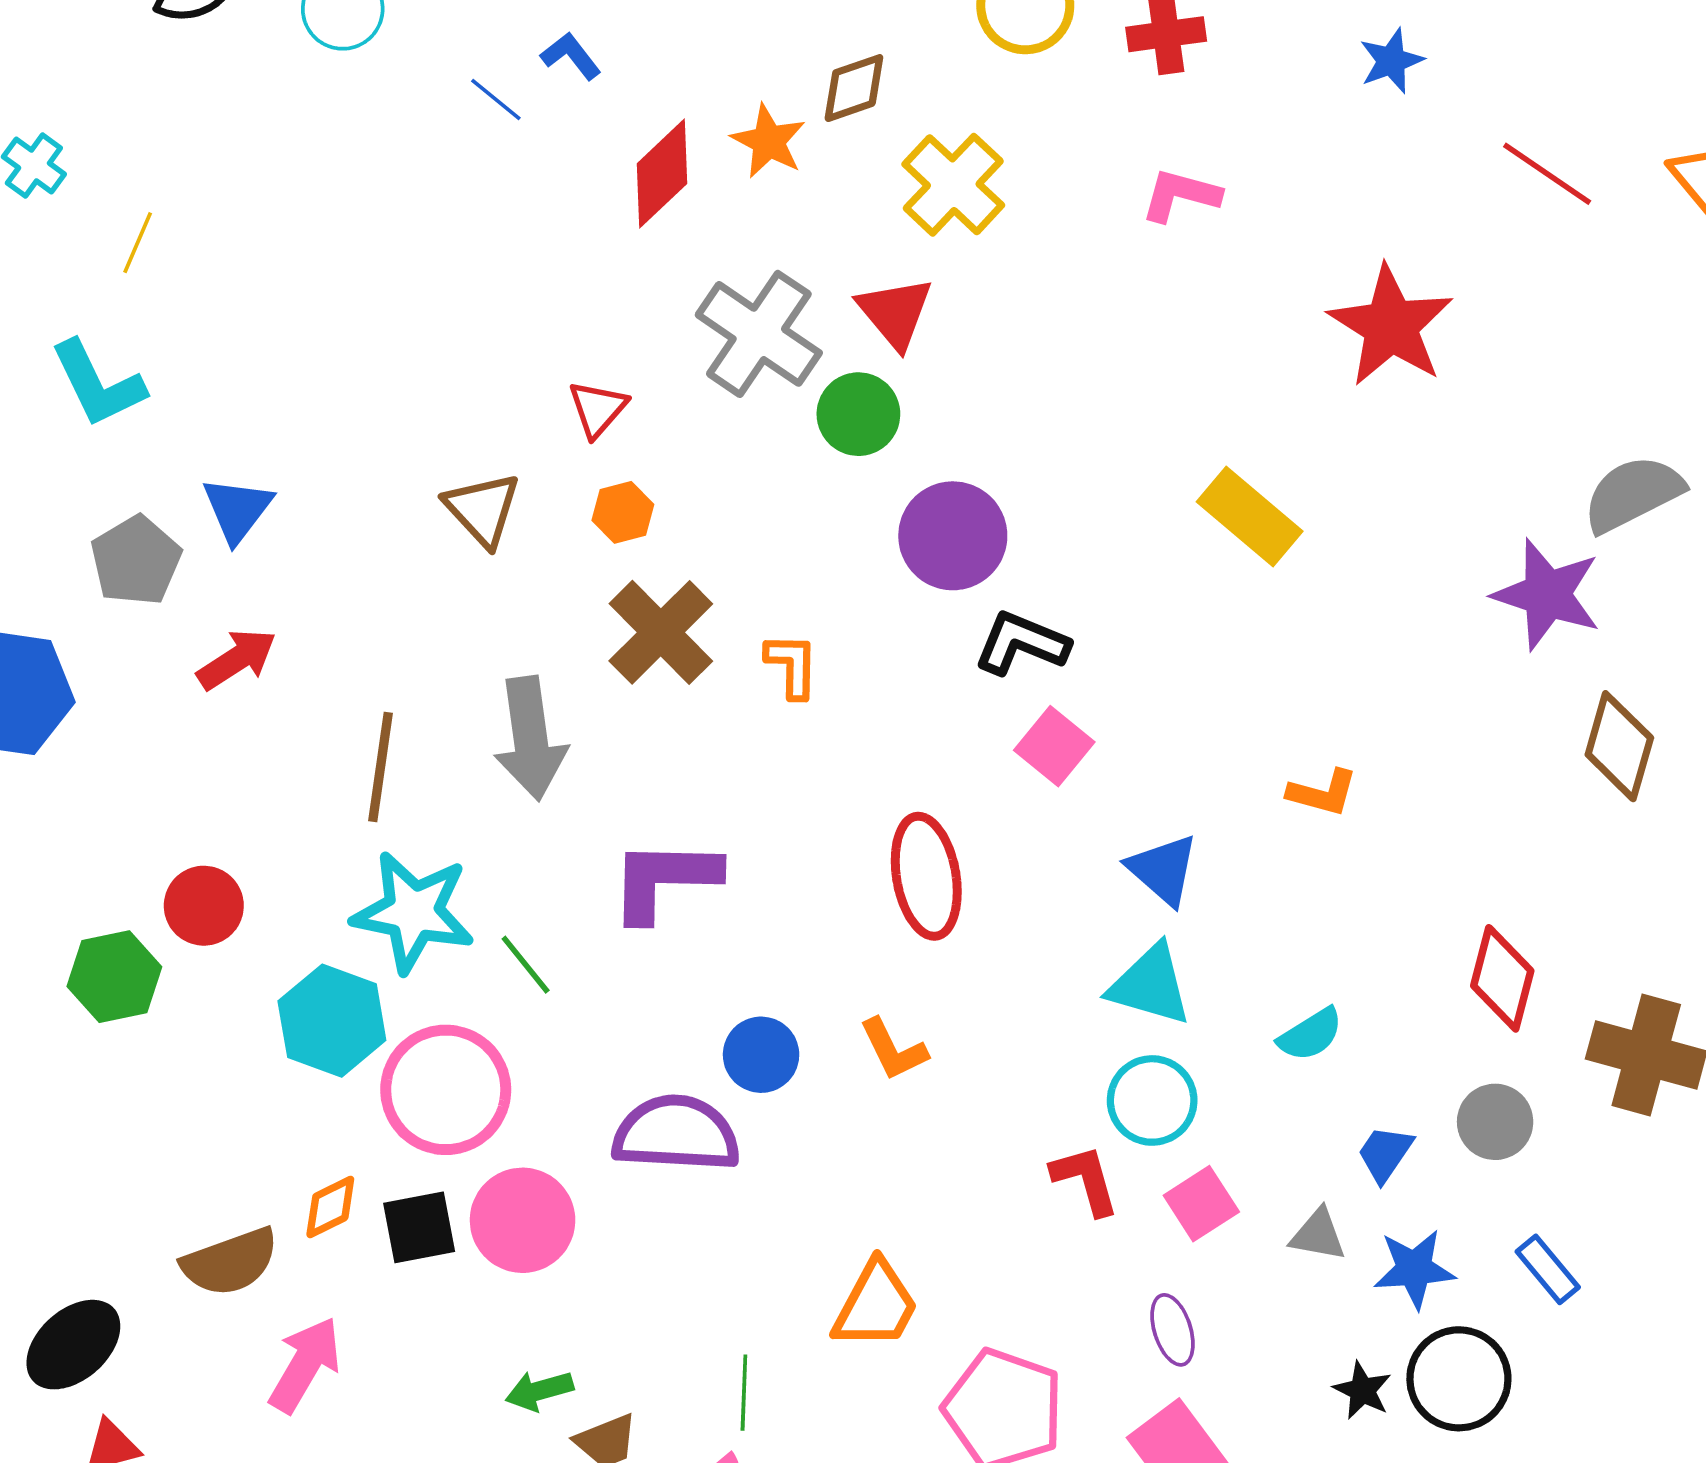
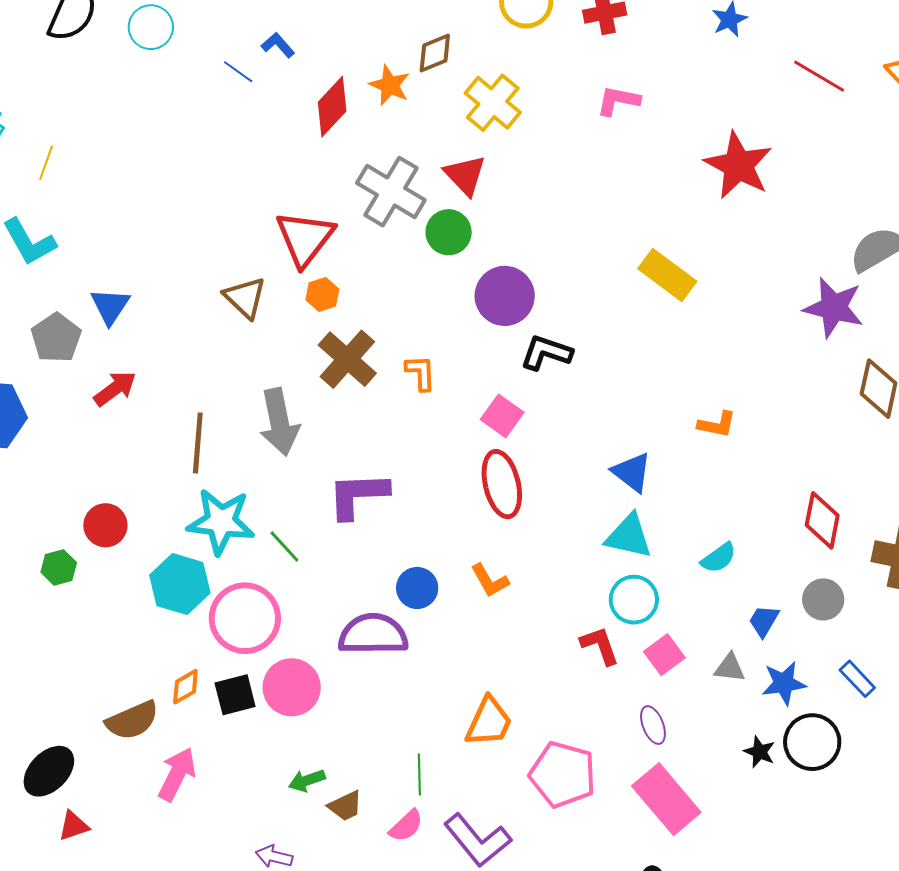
red triangle: (598, 409) -> (305, 238), size x1.8
pink square: (1054, 746) -> (502, 416), moved
green hexagon: (114, 977) -> (59, 567), size x0.7

